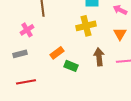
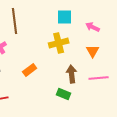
green rectangle: (71, 66) -> (64, 94), moved

